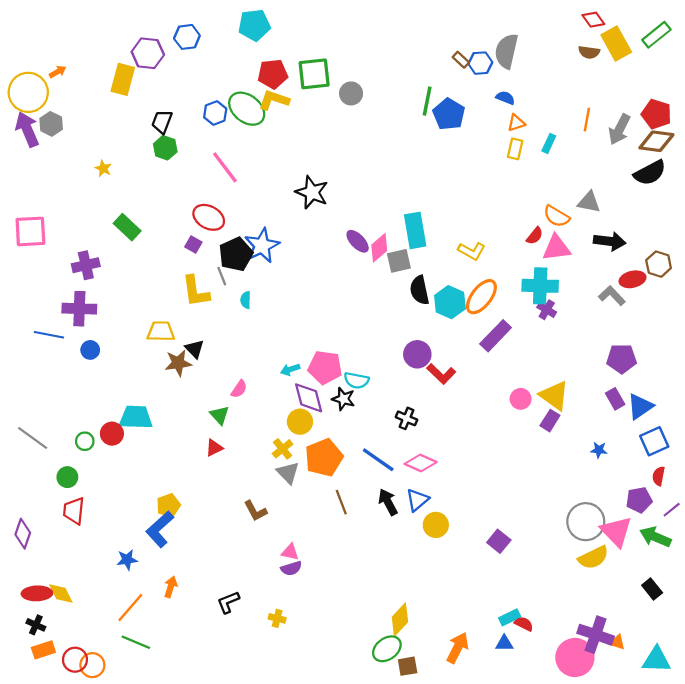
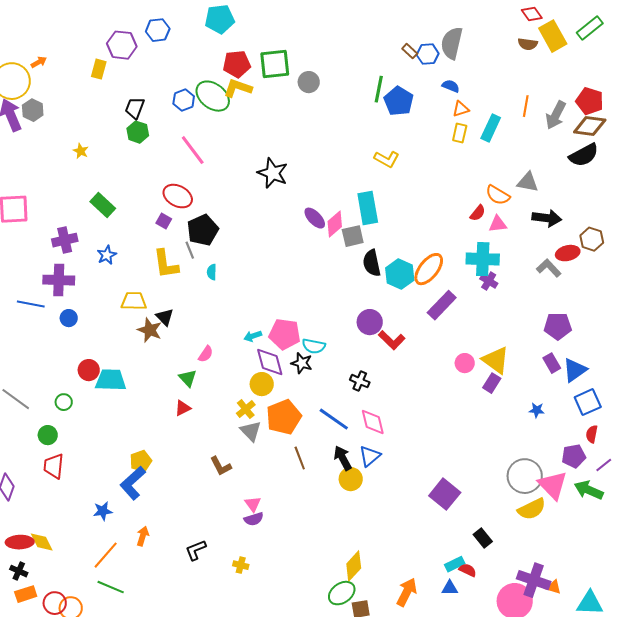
yellow rectangle: (123, 79) -> (99, 69), size x0.7
cyan rectangle: (549, 143) -> (491, 128), size x1.5
blue star: (262, 246) -> (107, 255), moved, size x0.6
pink triangle: (556, 248) -> (498, 224), size x0.7
yellow L-shape: (472, 251) -> (387, 159), moved
brown star: (178, 363) -> (150, 330), turned 30
red circle: (112, 434) -> (89, 370), moved
pink diamond: (421, 463) -> (373, 422), turned 52
yellow circle: (436, 525) -> (351, 479), moved
purple square: (499, 541) -> (445, 494), size x1.4
pink triangle: (290, 552) -> (253, 504), turned 42
black rectangle: (652, 589) -> (483, 538), moved

